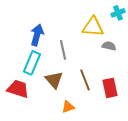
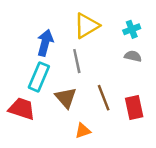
cyan cross: (118, 13) -> (132, 29), moved
yellow triangle: (93, 27) -> (87, 26), moved, turned -35

